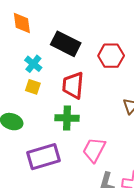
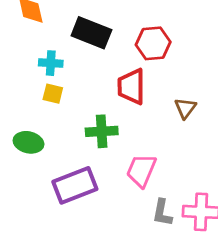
cyan cross: (33, 64) -> (51, 63), turned -30
red trapezoid: (73, 85) -> (131, 87), moved

